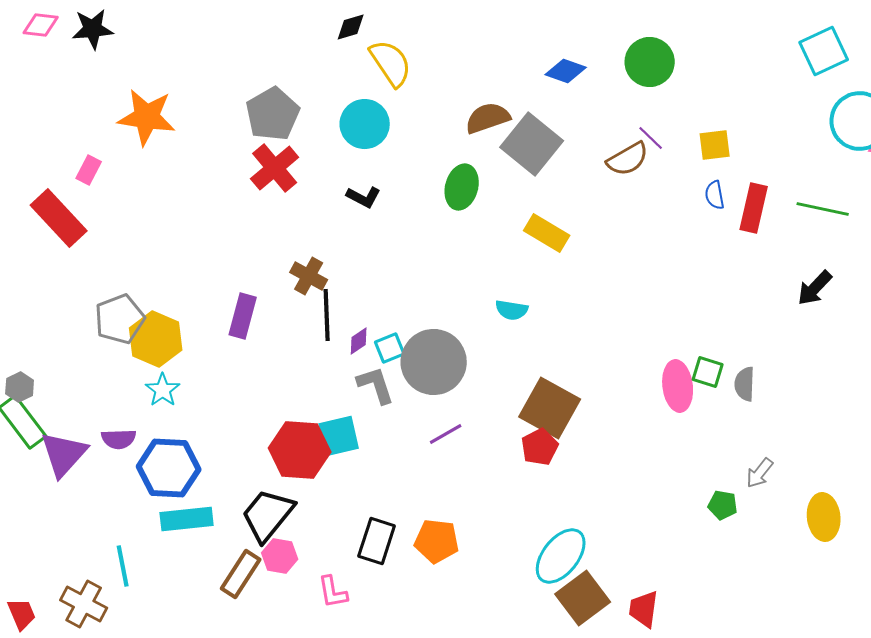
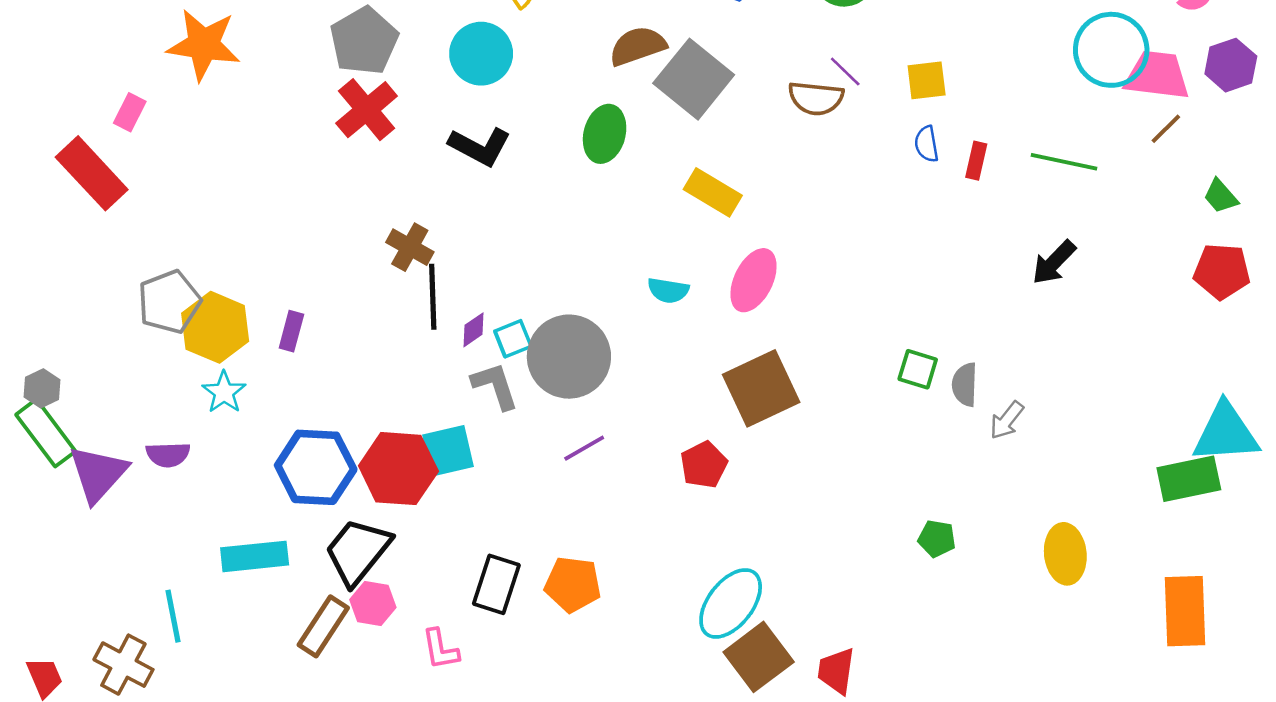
brown semicircle: (628, 159) -> (816, 98), turned 36
black L-shape: (364, 197) -> (480, 147), size x1.4
red rectangle: (754, 208) -> (976, 161), size x0.6
purple rectangle: (243, 316) -> (291, 331), moved, size x0.7
pink ellipse: (678, 386) -> (753, 280), moved, turned 33
brown square: (550, 408) -> (761, 388), moved, turned 36
blue hexagon: (169, 468) -> (316, 467), moved
gray arrow: (760, 473) -> (1007, 420), moved

